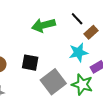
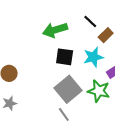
black square: (30, 63) -> (65, 57), moved

